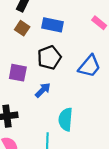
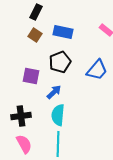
cyan semicircle: (66, 119) -> (58, 115), moved

